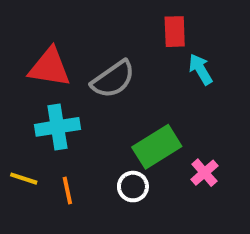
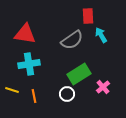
gray semicircle: (113, 79) -> (72, 40), moved

